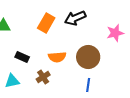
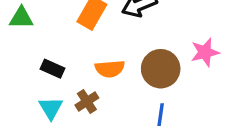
pink star: (115, 33) -> (205, 52), moved
cyan triangle: (12, 81) -> (51, 108), moved, turned -49

